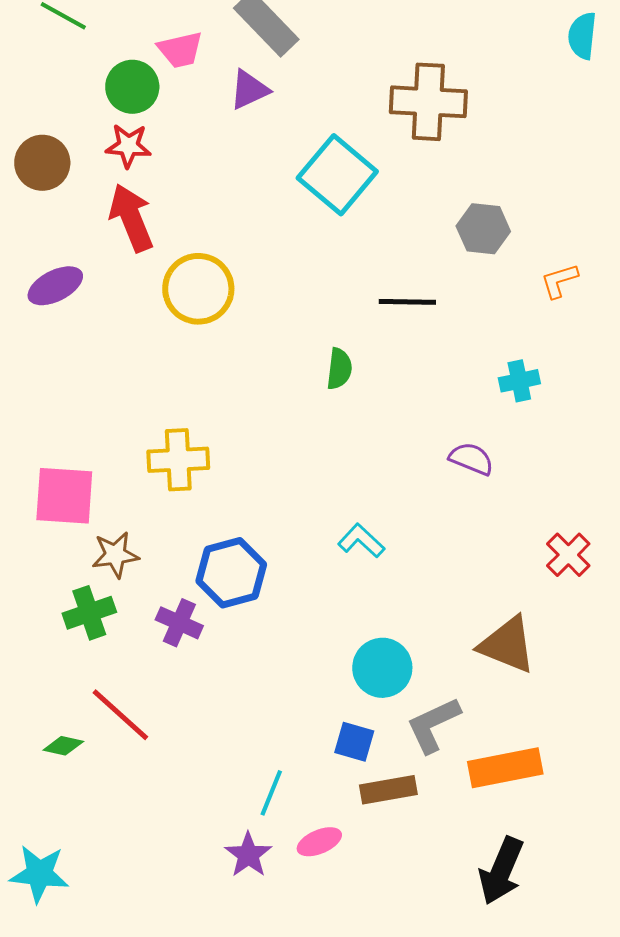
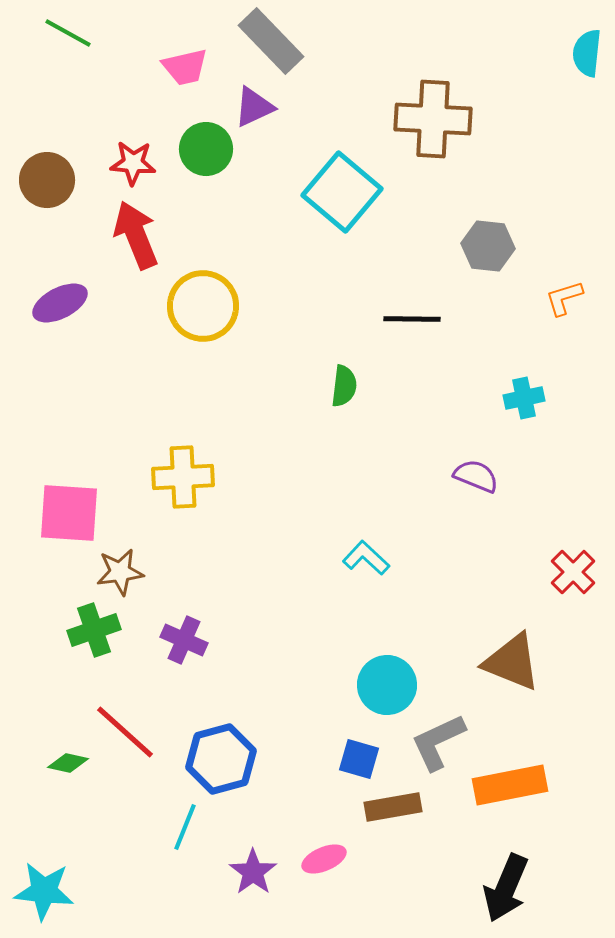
green circle: (132, 87) -> (206, 149), moved
blue hexagon: (231, 573) -> (221, 759), moved
cyan line: (271, 793) -> (185, 827), moved

